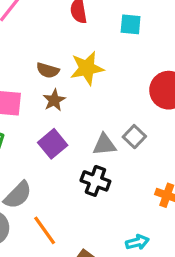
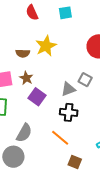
brown star: (54, 100) -> (26, 78), moved
orange line: (45, 230) -> (60, 138), moved

